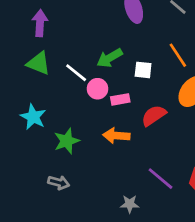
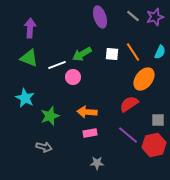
white square: (143, 70) -> (112, 54), moved
white line: (76, 73) -> (57, 65), turned -60
pink rectangle: (120, 99) -> (90, 133), moved
red semicircle: (154, 116) -> (129, 104), moved
purple line: (160, 179) -> (128, 135), moved

